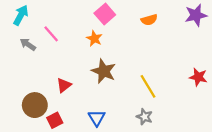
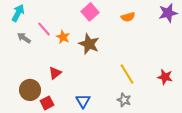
orange star: (94, 39) -> (63, 37), moved
brown star: (104, 71) -> (89, 44), moved
red star: (198, 77) -> (165, 77), moved

